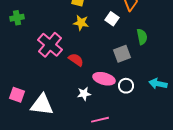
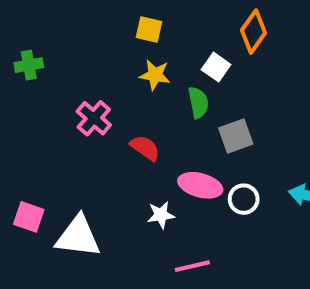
green semicircle: (142, 37) -> (198, 102), moved
pink cross: (50, 45) -> (94, 118), size x0.7

